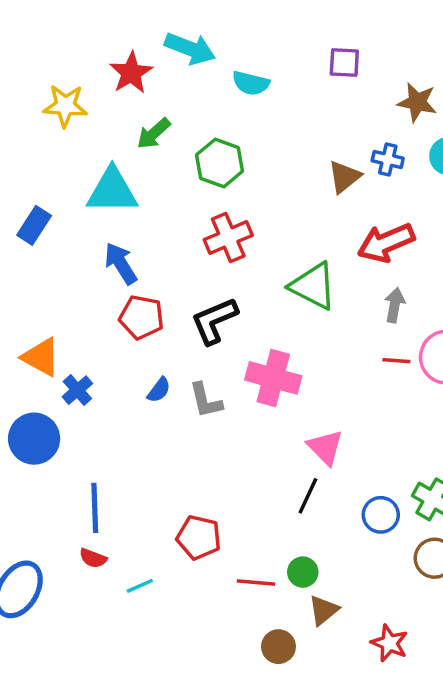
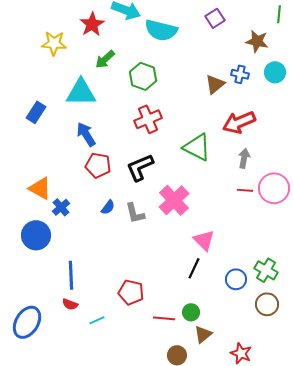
purple square: (344, 62) -> (215, 18), turned -36
cyan semicircle: (251, 83) -> (161, 30), size x1.5
pink cross: (273, 378) -> (174, 200), turned 32

